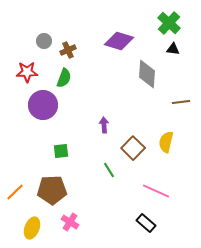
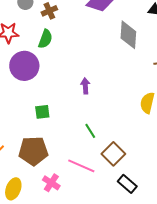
brown square: (133, 148) -> (113, 154), moved
pink line: (156, 191) -> (81, 166), moved

